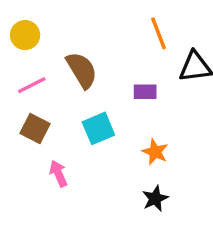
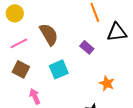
purple rectangle: (145, 92) -> (87, 47), turned 40
orange star: (155, 152) -> (107, 83), moved

